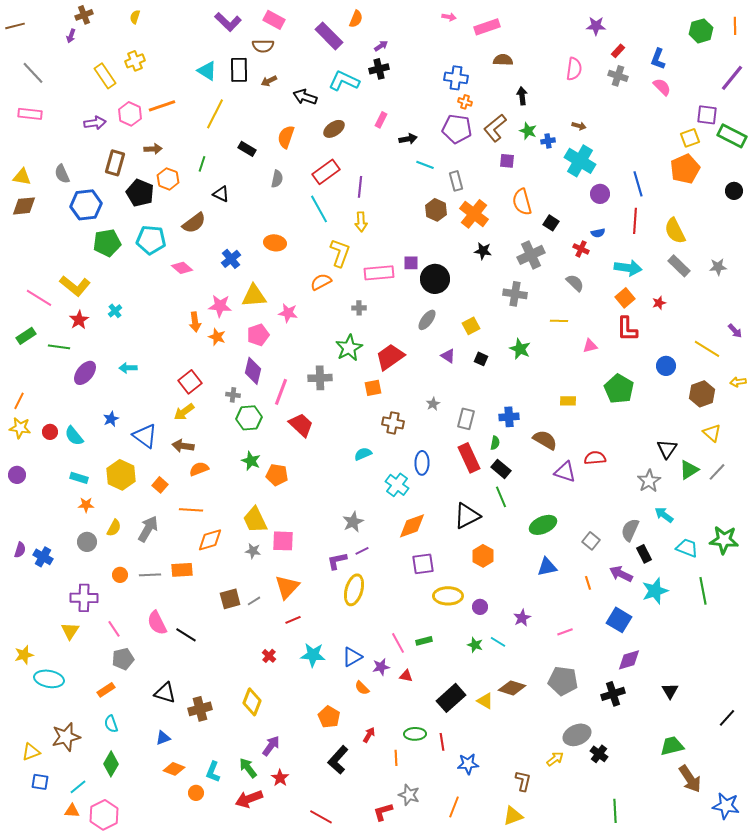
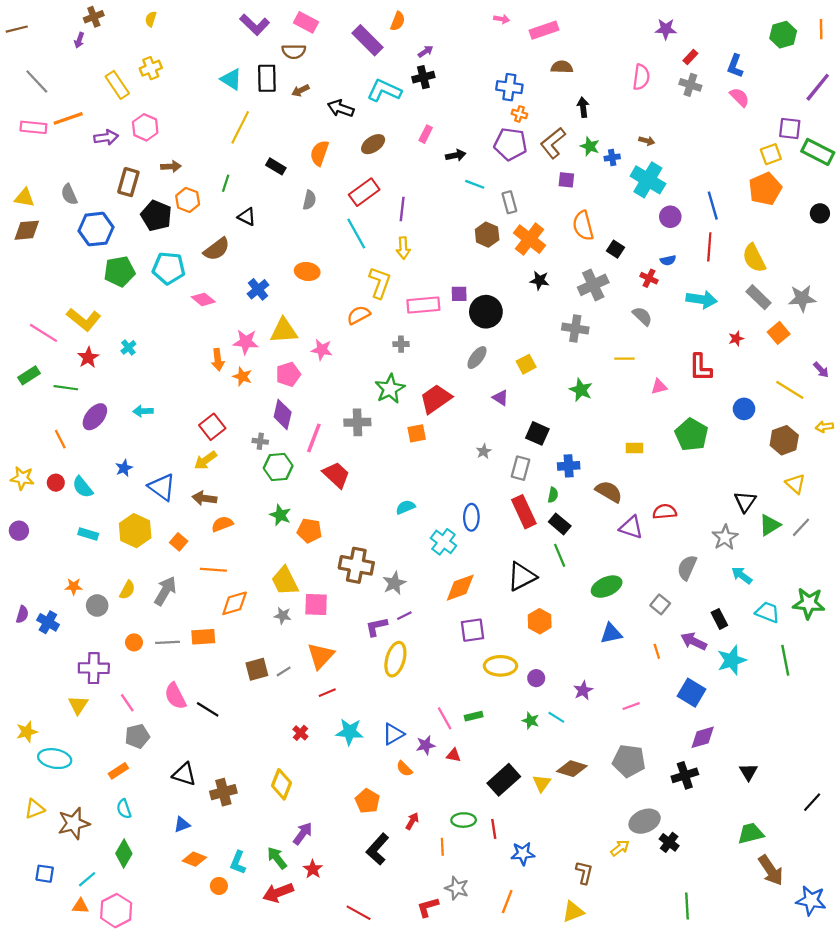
orange line: (162, 106) -> (68, 118), moved
gray star: (718, 267) -> (802, 298), size x1.4
orange square: (625, 298) -> (779, 333), moved
black square: (481, 359) -> (537, 433), moved, size x1.5
orange line: (19, 401) -> (60, 439), moved, turned -54
brown cross: (393, 423) -> (356, 565), moved, size x1.4
orange star: (86, 505) -> (74, 587), moved
gray semicircle: (630, 530) -> (687, 568), moved
yellow triangle: (485, 701) -> (542, 783), turned 36
yellow triangle: (31, 752) -> (35, 809), moved

